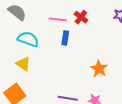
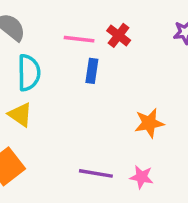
cyan semicircle: (28, 39) -> (29, 73), turned 70
orange star: (99, 69) -> (149, 123), turned 30

